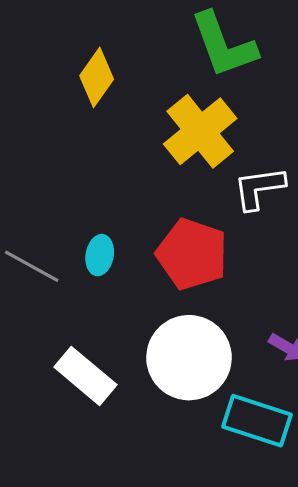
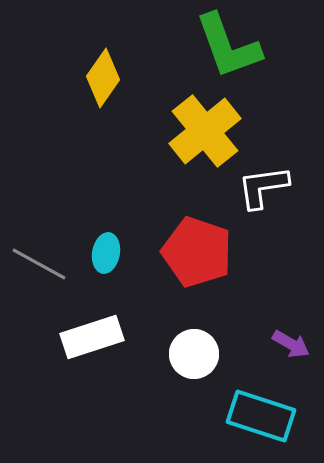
white circle: (189, 358) -> (194, 354), size x0.6
white rectangle: (85, 376) -> (92, 337), moved, turned -58

